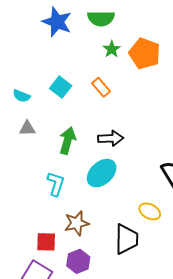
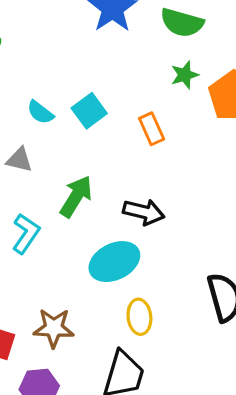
cyan semicircle: (21, 96) -> (40, 112), moved
cyan L-shape: (56, 184) -> (26, 234), moved
yellow ellipse: (150, 211) -> (139, 317), moved, turned 40

